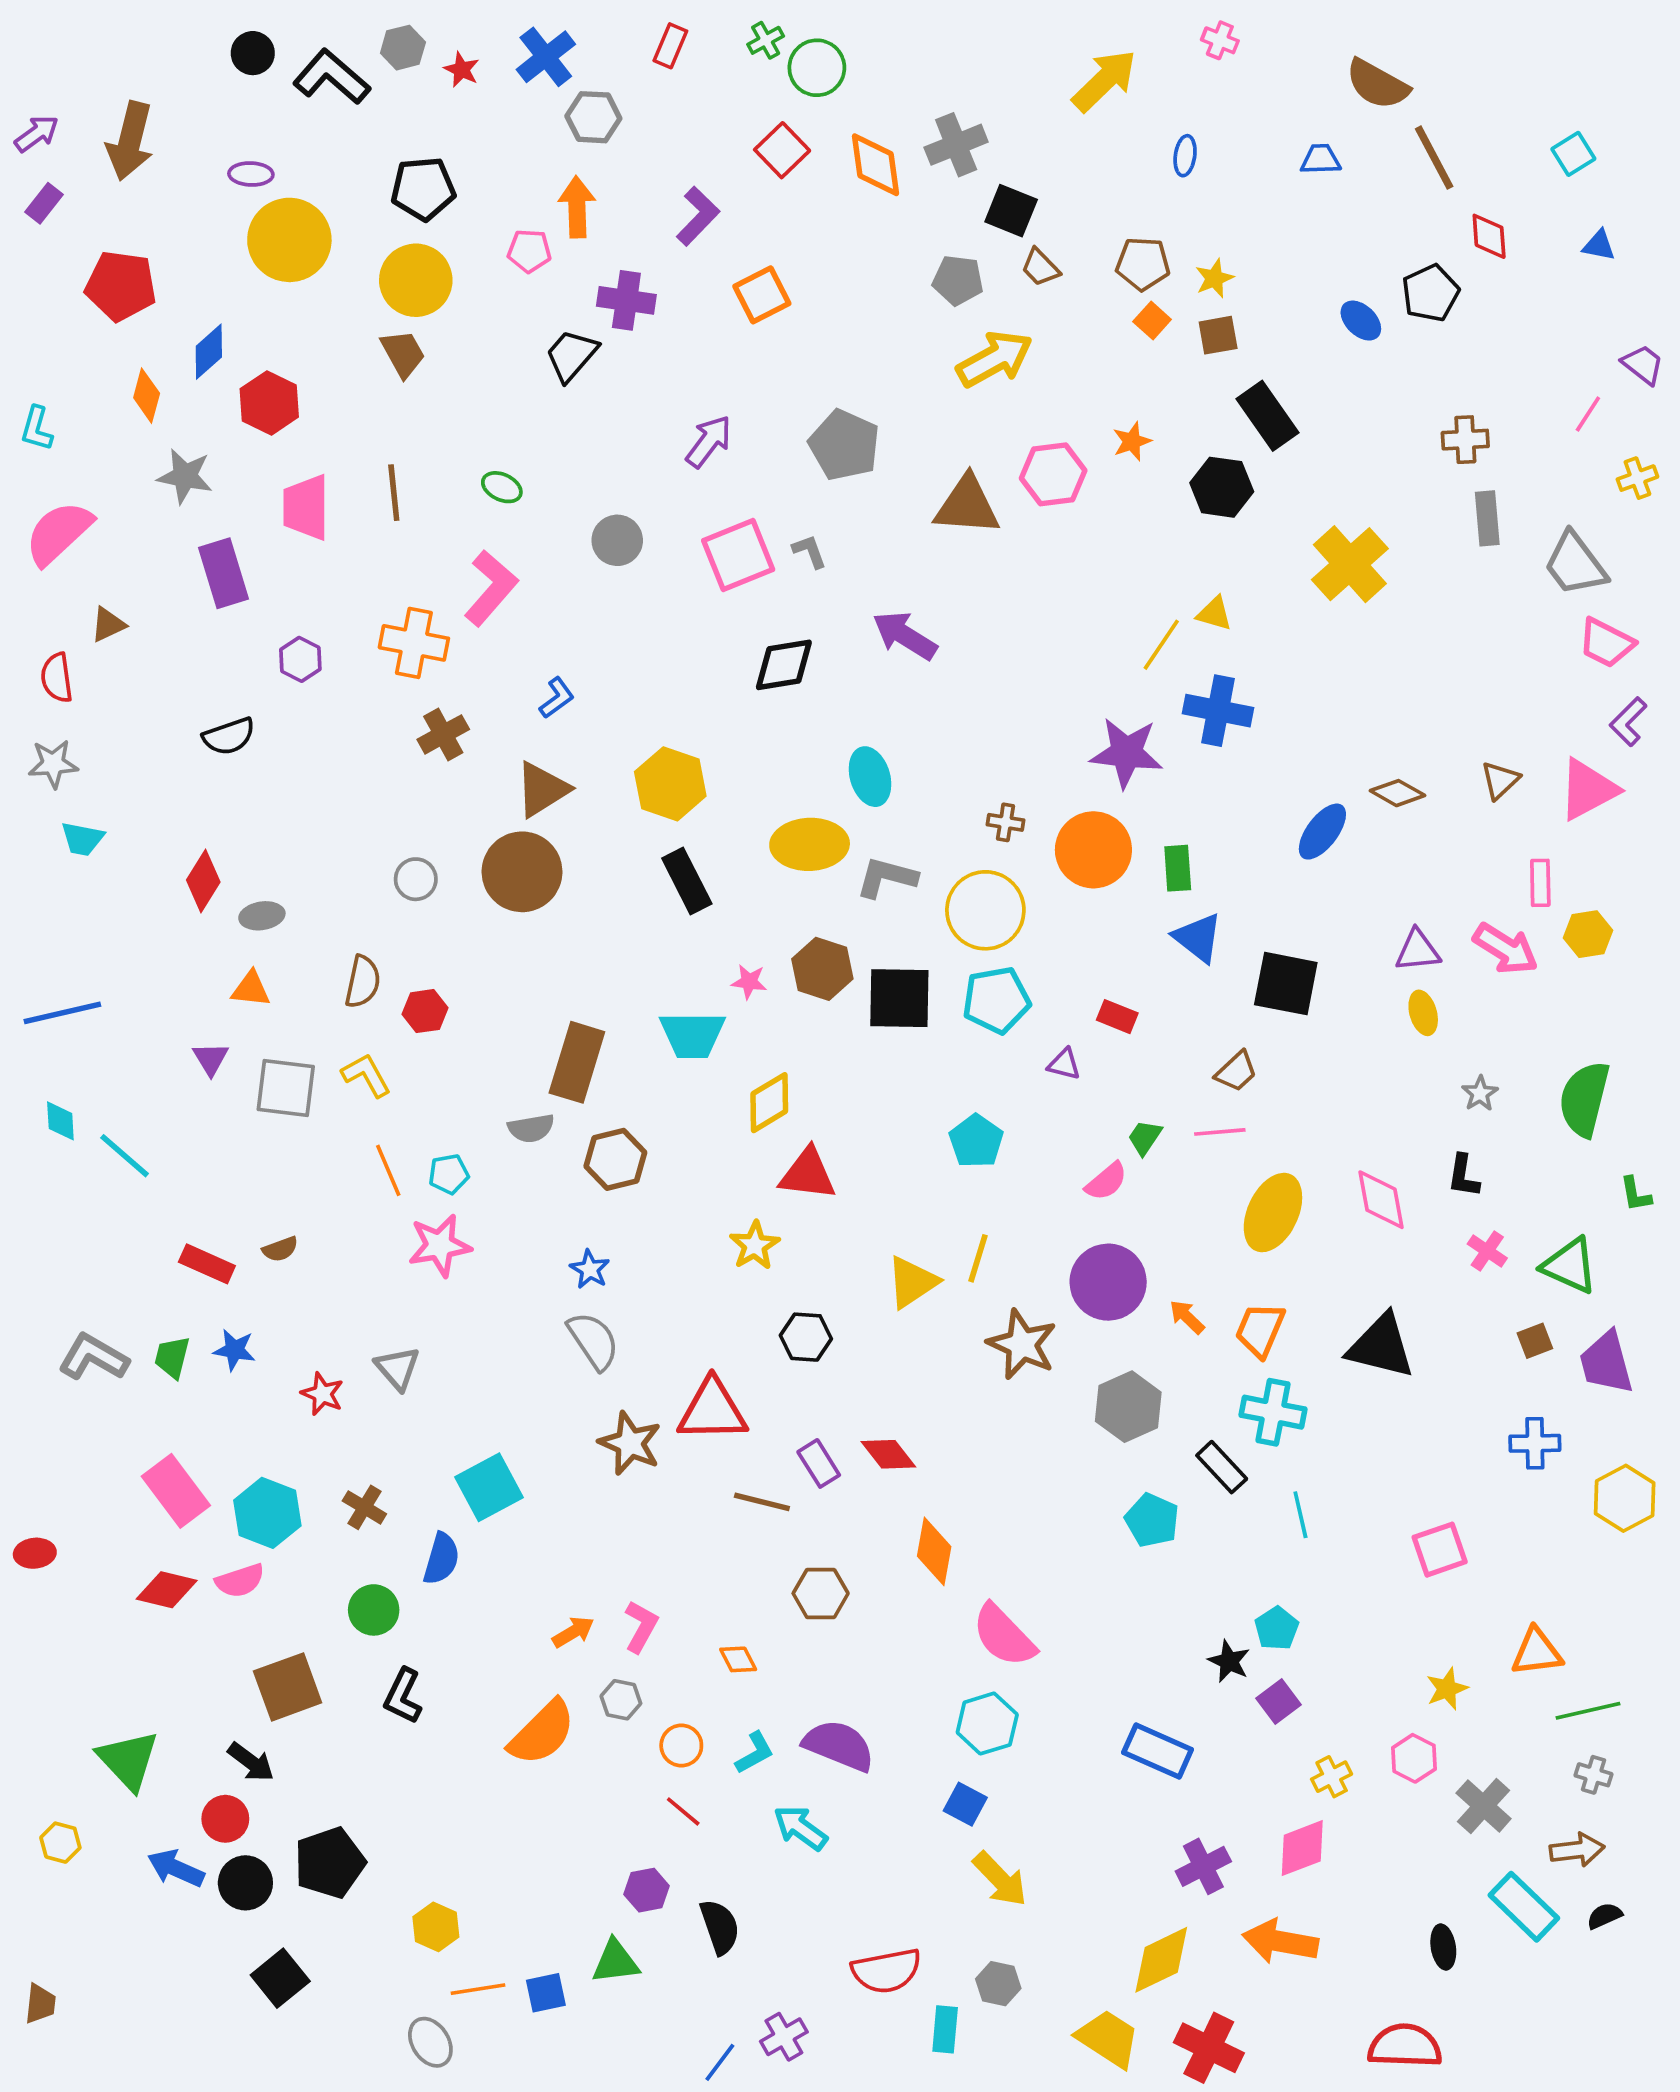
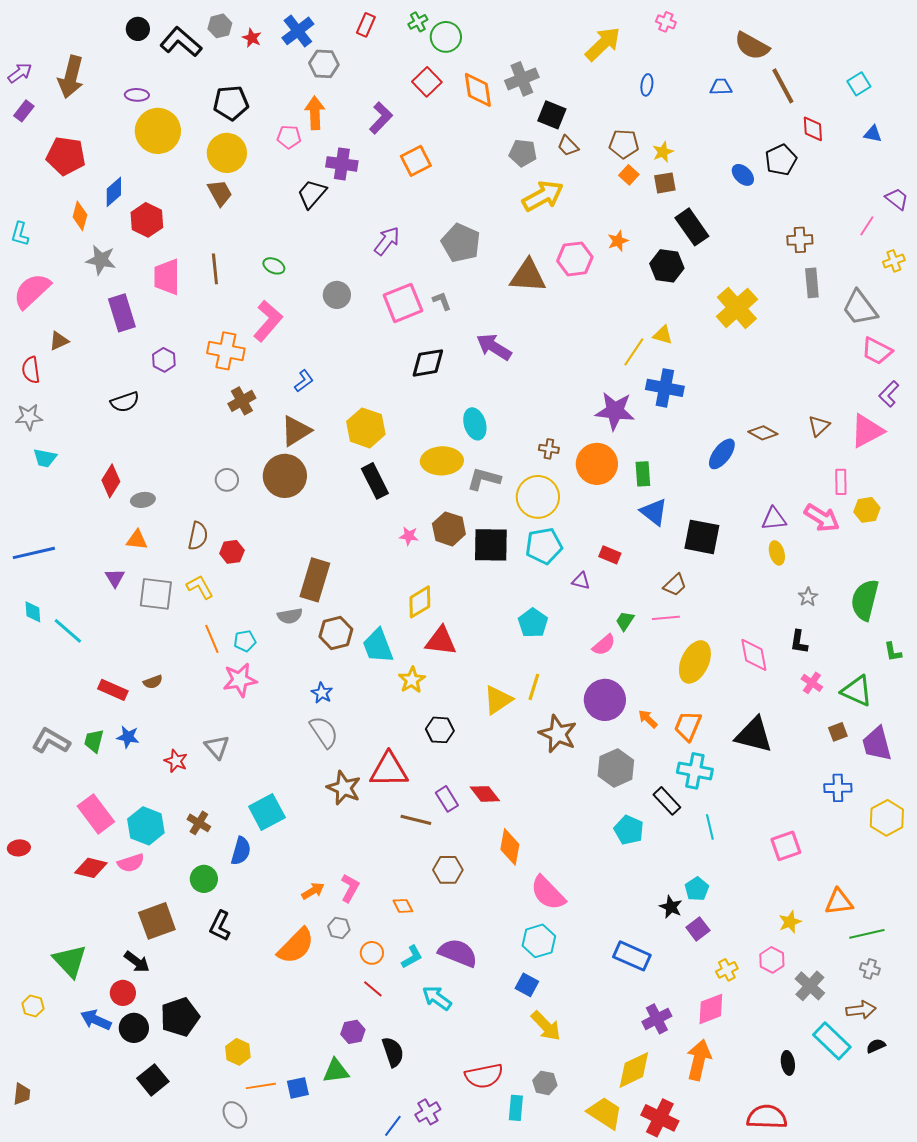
cyan trapezoid: (692, 1035) -> (378, 646), moved, turned 69
orange arrow: (1280, 1941) -> (699, 1060), turned 93

